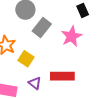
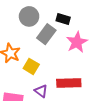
black rectangle: (83, 10) -> (63, 19), moved, turned -48

